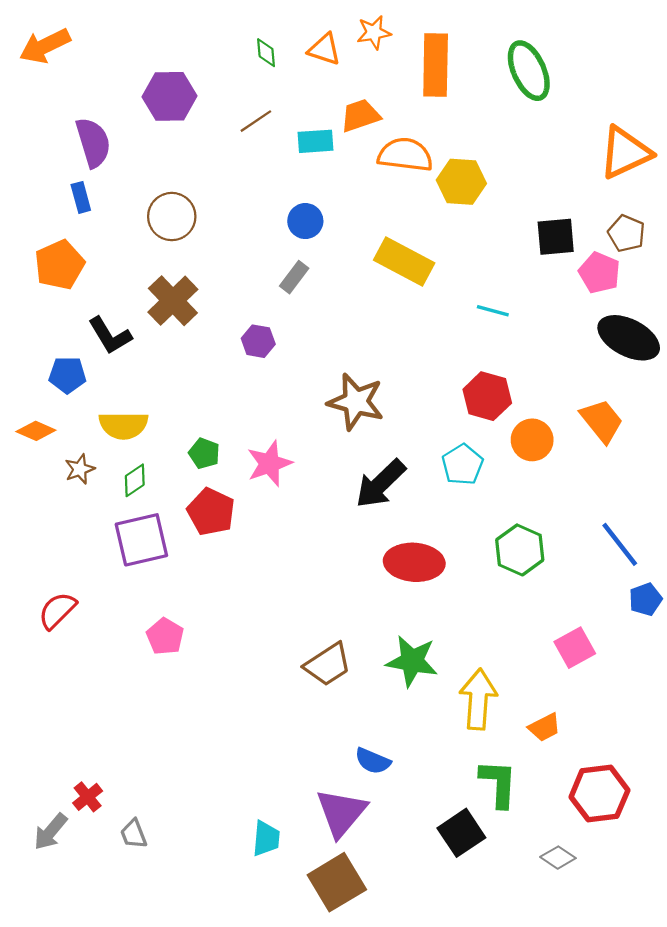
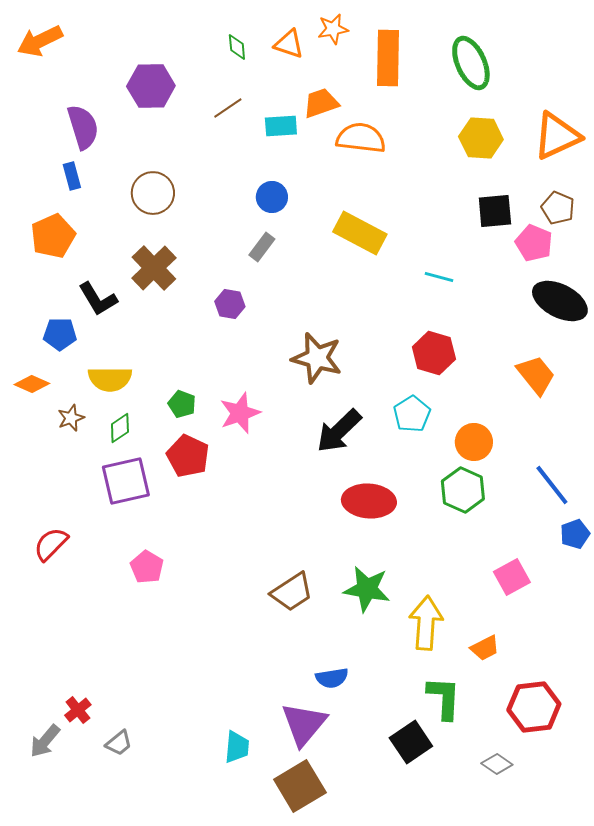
yellow hexagon: (461, 182) -> (481, 138), moved
orange circle: (532, 440) -> (474, 442), moved
blue semicircle: (373, 761) -> (332, 678), turned -32
gray trapezoid: (134, 834) -> (119, 743), turned -108

